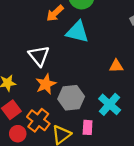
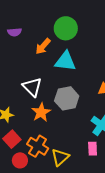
gray hexagon: (71, 98) -> (67, 98), moved
pink rectangle: (88, 127) -> (93, 149), moved

